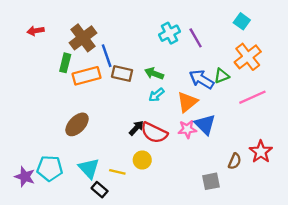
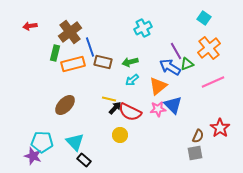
purple line: (196, 38) -> (176, 51), moved
green arrow: (154, 73) -> (130, 62), turned -35
yellow line: (117, 172) -> (109, 99), moved
purple star: (25, 177) -> (33, 156), moved
gray square: (211, 181) -> (195, 153), moved

